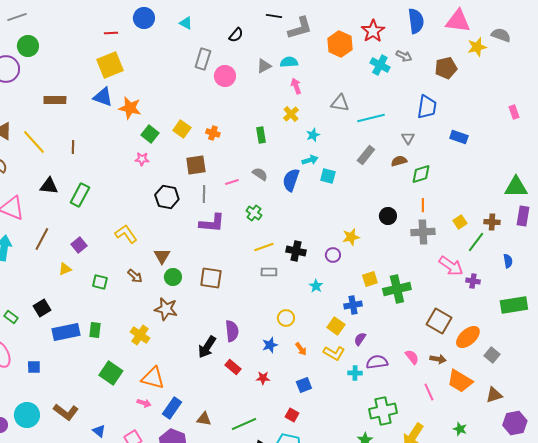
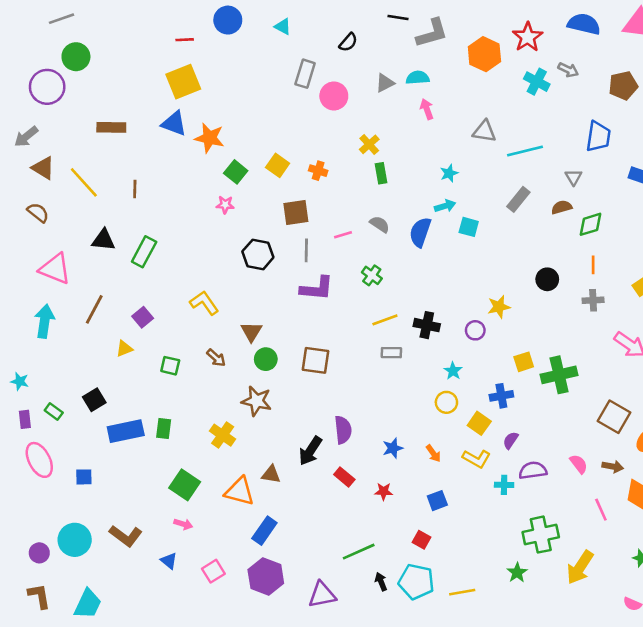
blue semicircle: (416, 21) -> (584, 24), turned -70
yellow cross: (291, 114) -> (369, 144), moved
gray cross: (423, 232) -> (593, 300), size x0.7
yellow circle: (286, 318) -> (446, 402), moved
pink arrow: (144, 403) -> (183, 524), moved
brown triangle: (204, 419) -> (271, 474), moved

